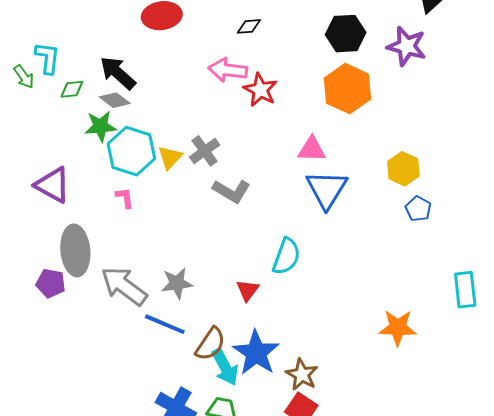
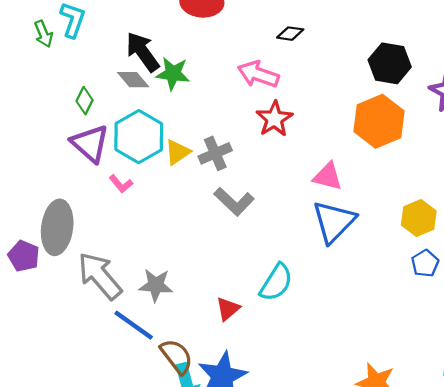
green diamond: (72, 89) -> (85, 101), moved, turned -70
red star: (260, 90) -> (274, 119), moved
green star: (101, 126) -> (173, 74), moved
purple triangle: (53, 185) -> (90, 144), moved
pink L-shape: (125, 198) -> (121, 184), turned 135
brown semicircle: (210, 344) -> (177, 356), turned -84

